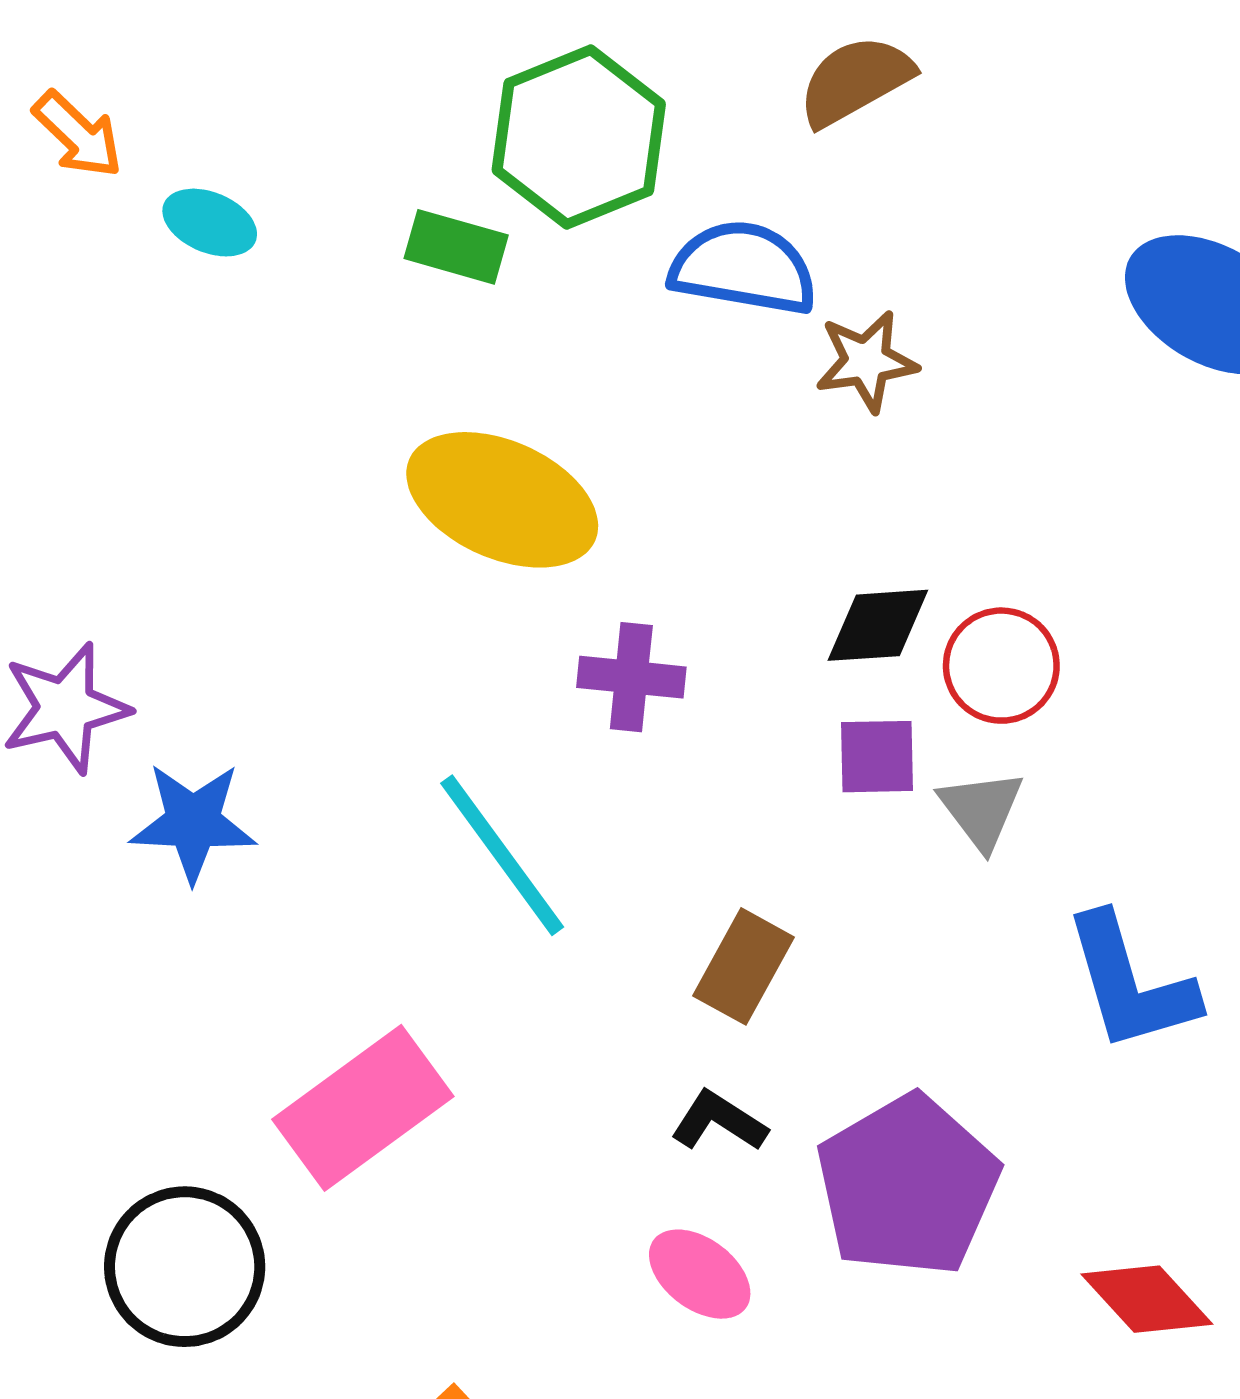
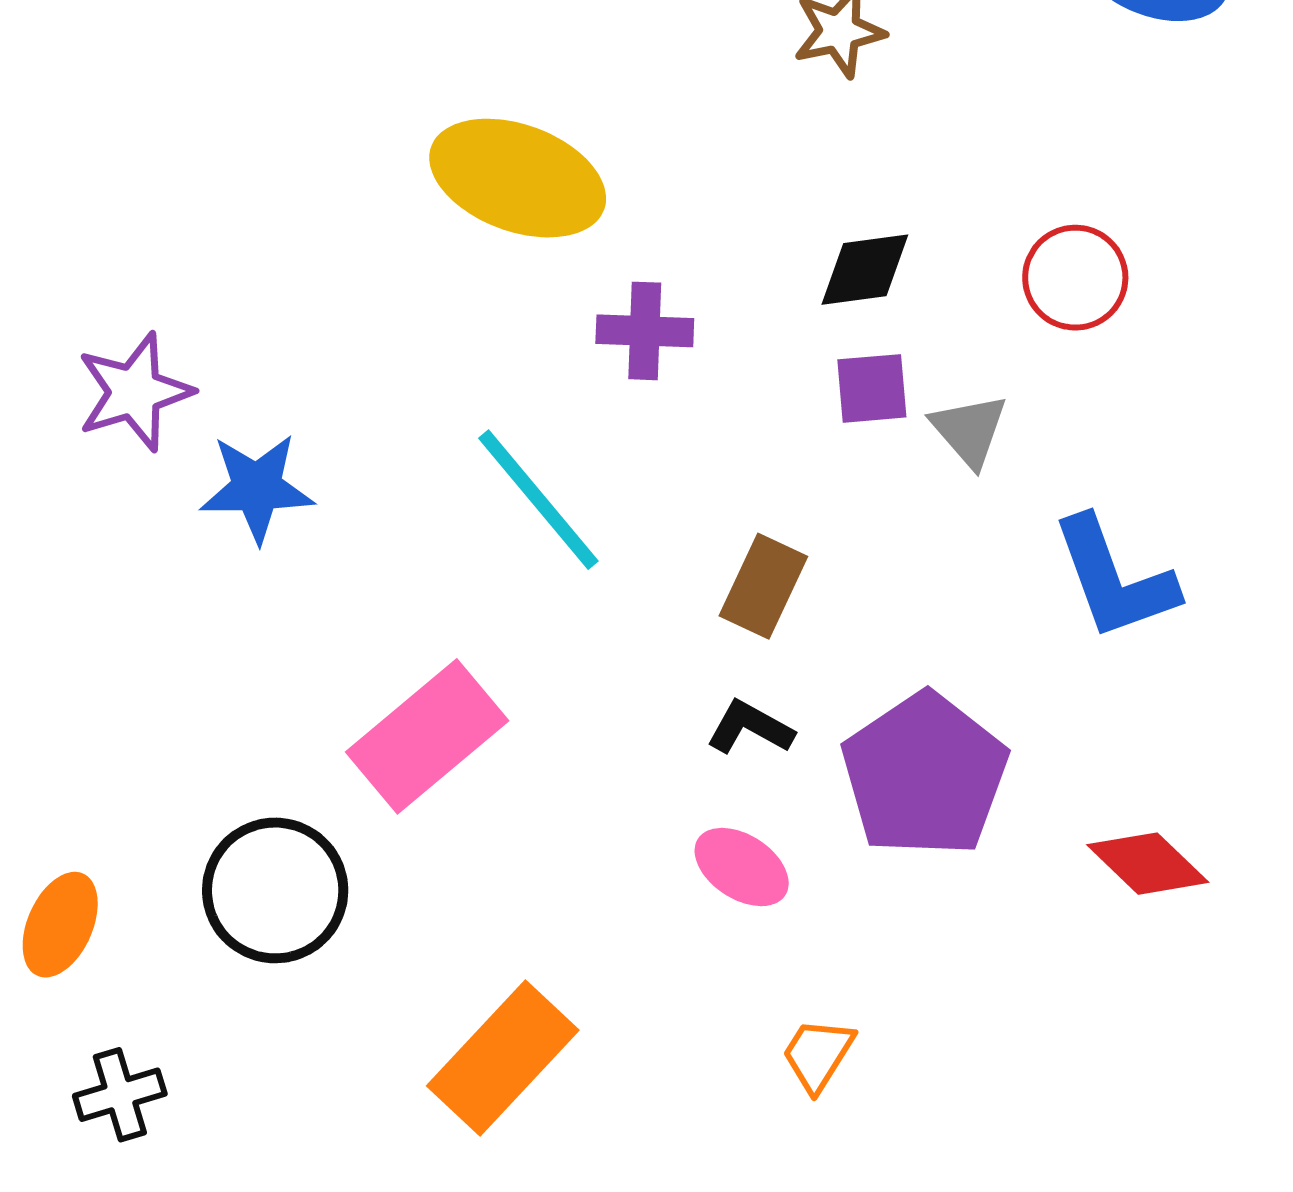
red circle: (1001, 666) -> (1075, 278), moved

